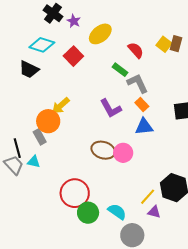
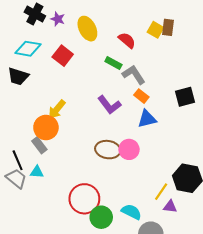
yellow ellipse: (100, 34) -> (87, 29), turned -70

